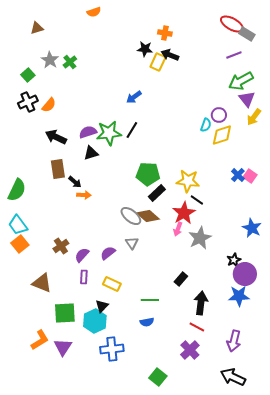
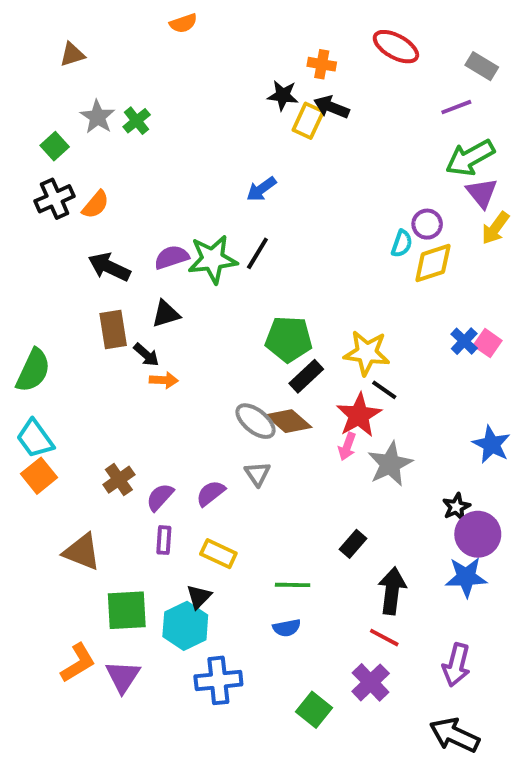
red ellipse: (232, 24) -> (396, 47), moved
black triangle: (91, 153) -> (166, 314), moved
green square: (158, 377) -> (314, 710), moved

